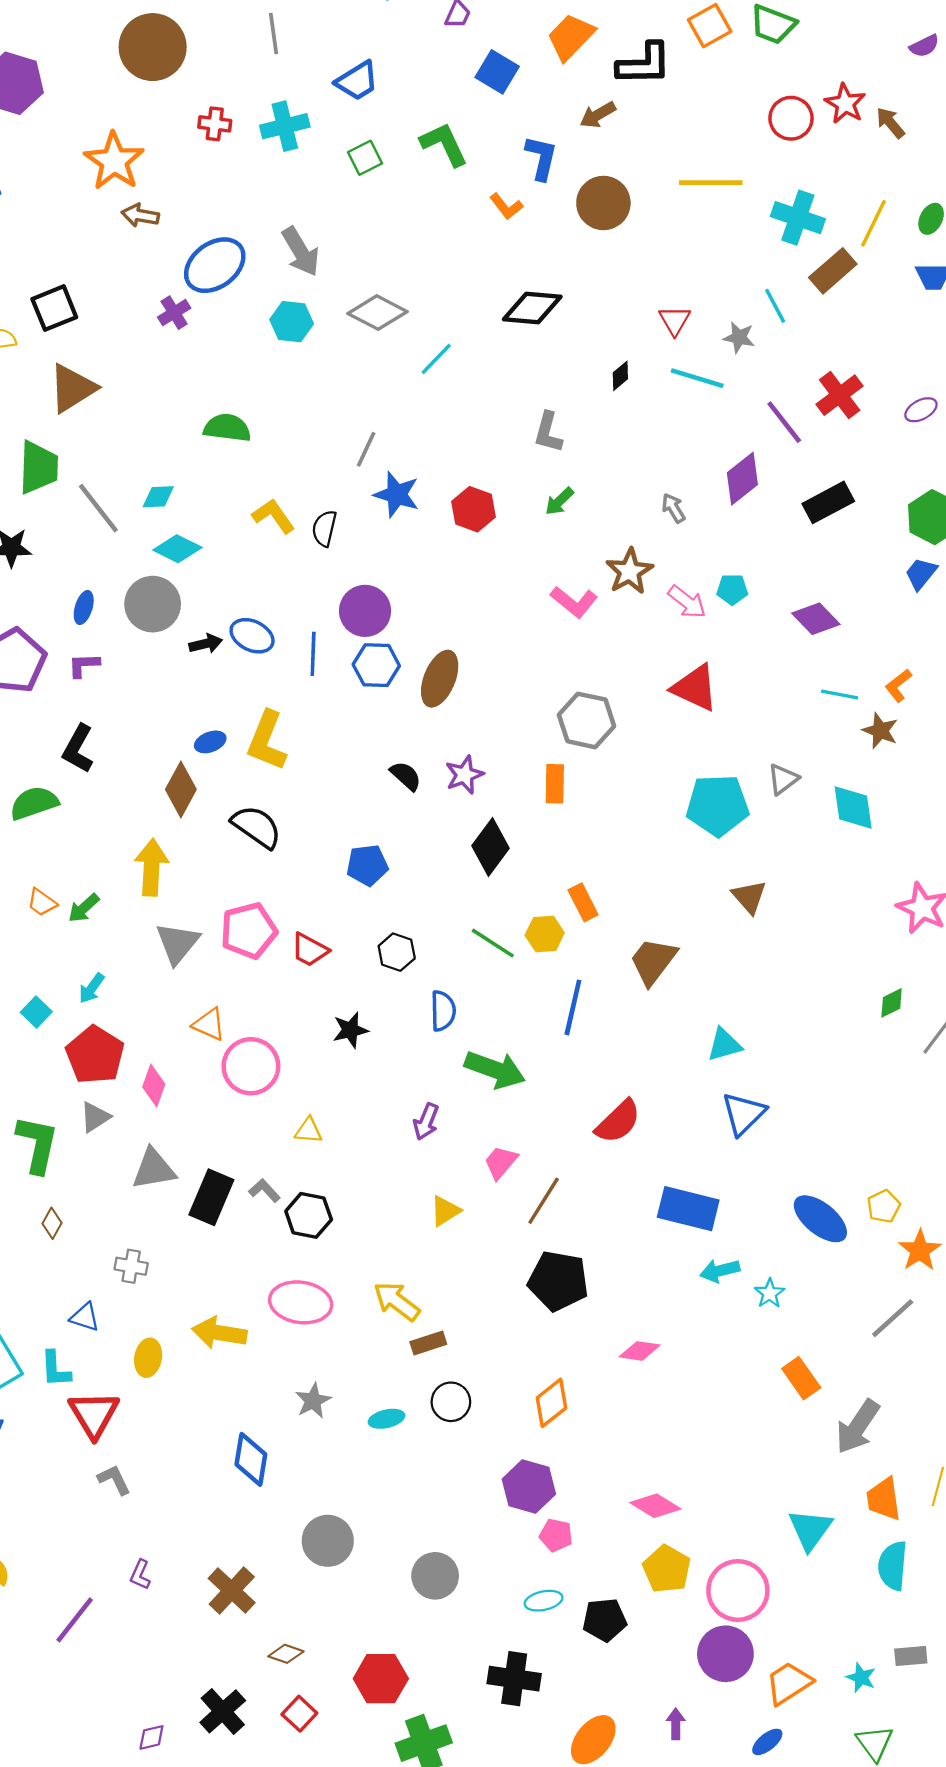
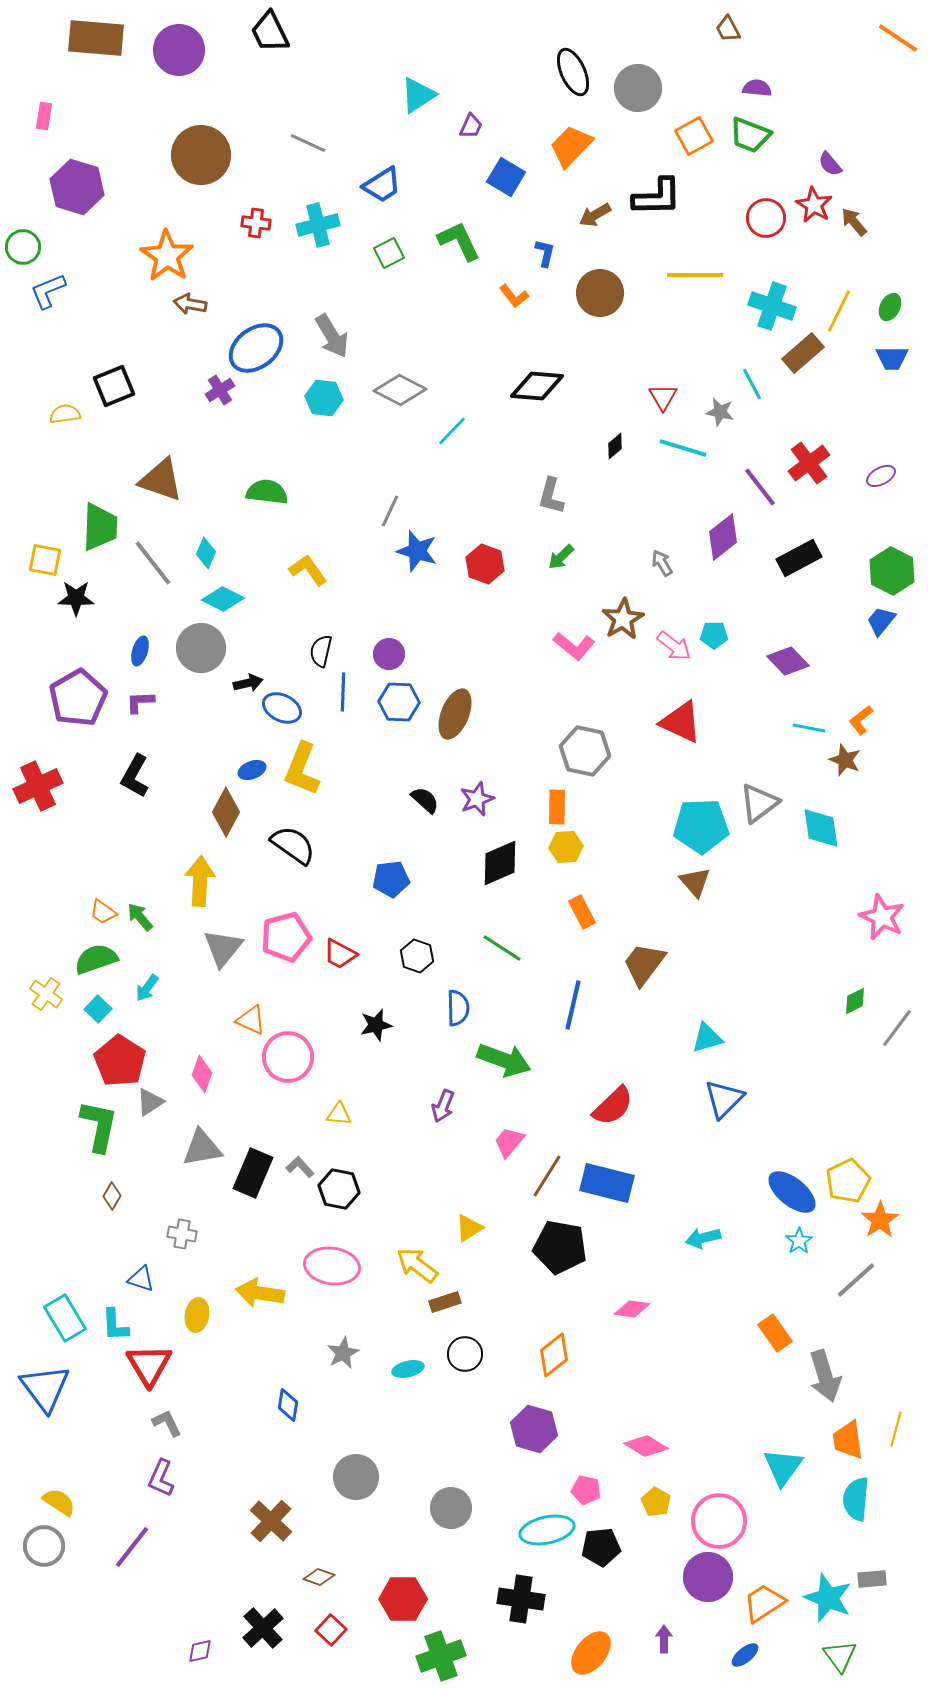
gray line: (274, 33) -> (308, 143), turned -57
purple semicircle: (924, 46) -> (830, 164), moved, turned 76
black L-shape: (644, 64) -> (657, 197), moved
blue L-shape: (541, 158) -> (545, 253), size x0.7
brown triangle: (72, 388) -> (161, 480), moved, turned 51
cyan diamond: (158, 497) -> (206, 553), turned -64
black semicircle: (324, 528) -> (321, 651), moved
purple circle: (365, 611) -> (389, 654), size x0.7
blue ellipse: (252, 636) -> (282, 708), moved
gray triangle: (783, 779) -> (759, 803), size x1.4
green semicircle: (34, 803) -> (96, 959), moved
black diamond: (490, 847) -> (500, 863), turned 30
brown triangle: (749, 897) -> (695, 882), moved
green arrow: (84, 908) -> (140, 917), turned 92
yellow hexagon: (545, 934) -> (566, 847), moved
red pentagon: (95, 1055) -> (120, 1061), moved
yellow pentagon: (884, 1206) -> (848, 1181), size x1.5
blue rectangle: (688, 1209) -> (607, 1183), moved
yellow triangle: (445, 1211) -> (469, 1228), moved
cyan star: (770, 1293) -> (799, 1241), moved
gray arrow: (858, 1427) -> (825, 1376), turned -51
blue diamond: (251, 1459) -> (288, 1405), size x0.7
pink pentagon: (556, 1535) -> (586, 1490), moved
yellow pentagon: (667, 1569) -> (656, 1502), size x0.7
purple L-shape: (140, 1575) -> (161, 1478), moved, size x1.4
cyan ellipse: (544, 1601) -> (547, 1530), size x1.6
cyan star: (861, 1678) -> (828, 1598), size x1.8

